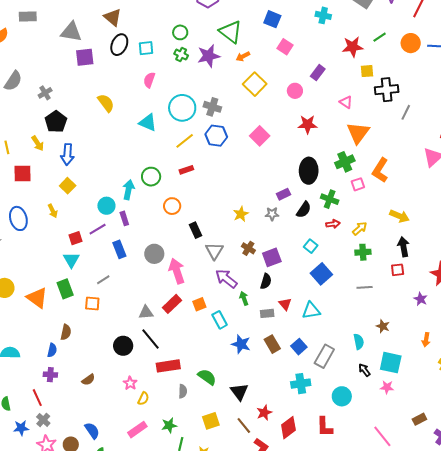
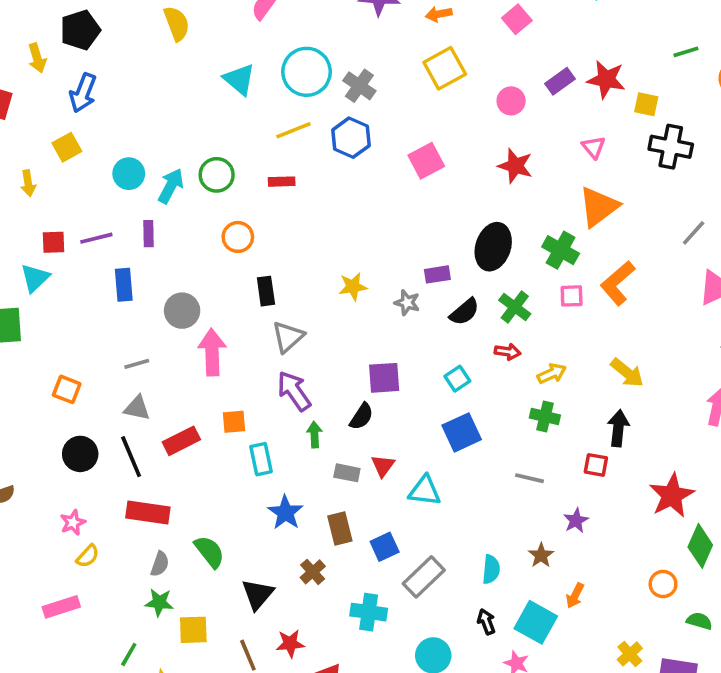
red star: (353, 47) -> (606, 79), moved
gray line: (406, 112) -> (694, 233), moved
green cross: (345, 162) -> (561, 250), turned 36
cyan circle: (106, 206) -> (129, 174), moved
brown cross: (248, 248) -> (313, 572), moved
gray line: (103, 280) -> (137, 364), moved
purple star: (421, 299) -> (576, 521), moved
orange square: (92, 303) -> (67, 389), moved
red rectangle: (172, 304) -> (181, 441), moved
orange arrow: (426, 340) -> (575, 596), moved
green star: (169, 425) -> (159, 602), moved

